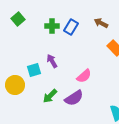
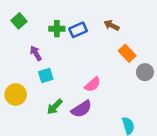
blue rectangle: (71, 27) -> (78, 30), turned 35
purple arrow: (52, 61) -> (36, 53), moved
cyan square: (34, 70) -> (46, 76), moved

